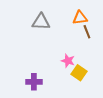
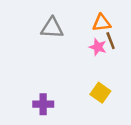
pink star: (68, 61) -> (98, 47), moved

